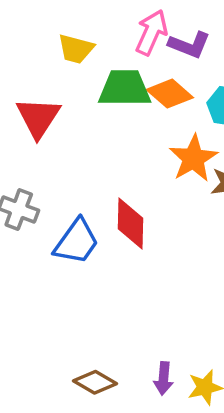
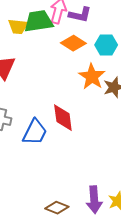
green trapezoid: (125, 88) -> (39, 21), moved
purple arrow: (164, 378) -> (94, 200), size x1.5

